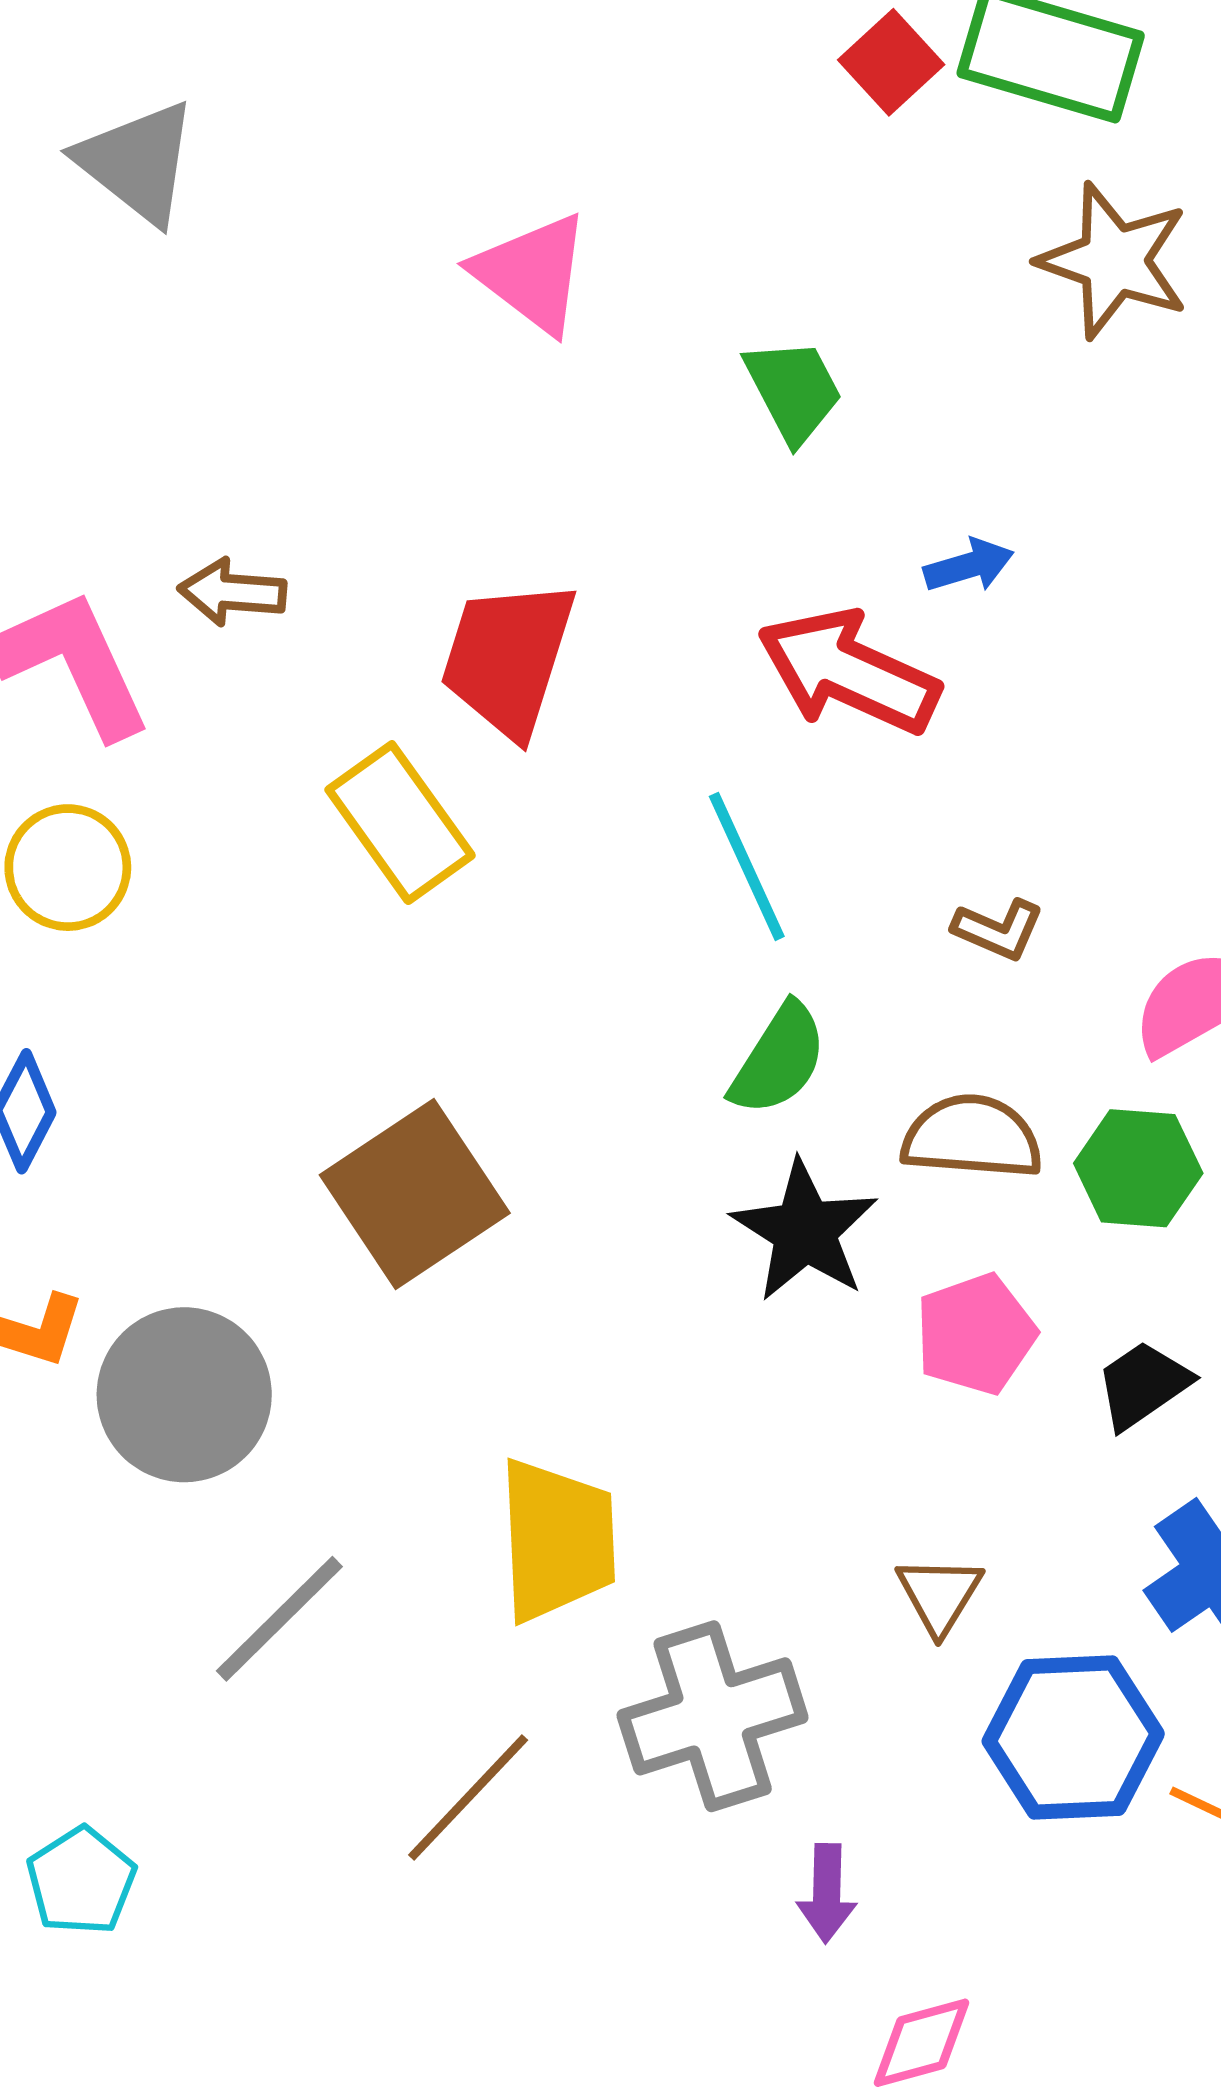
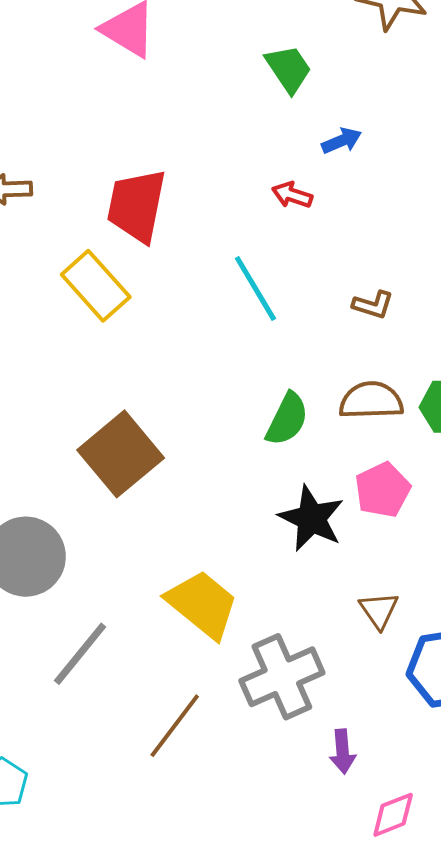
green trapezoid: (793, 390) -> (289, 69), moved
red arrow: (848, 672) -> (292, 195), size x0.5
green semicircle: (779, 1059) -> (287, 419), moved
black star: (805, 1231) -> (311, 518), moved
yellow trapezoid: (557, 1540) -> (202, 604), turned -42

